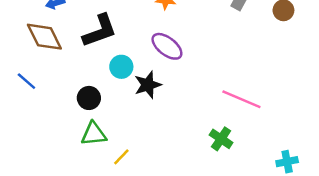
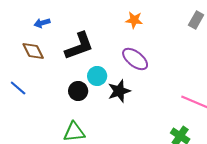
brown diamond: (44, 37) -> (33, 51), size x0.7
black circle: (89, 98) -> (78, 91), moved

